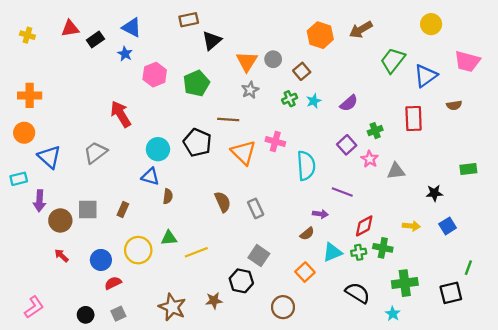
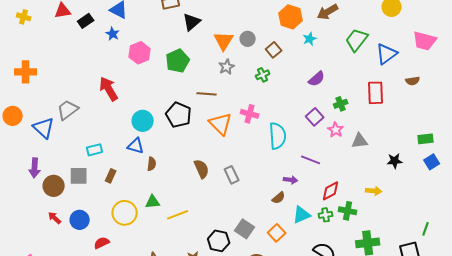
cyan star: (314, 101) -> (310, 39), moved
orange circle: (24, 133) -> (13, 116), moved
gray trapezoid: (95, 152) -> (68, 110), moved
cyan rectangle: (19, 179) -> (95, 150), moved
blue square: (448, 226) -> (432, 162), moved
gray square: (259, 256) -> (245, 229), moved
blue circle: (101, 260) -> (80, 220), moved

